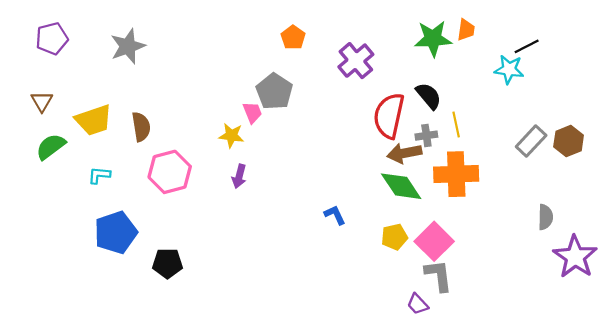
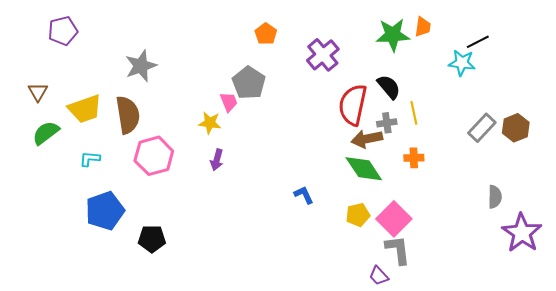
purple pentagon: (52, 39) -> (63, 31), moved
gray star: (128, 46) -> (141, 66), moved
brown semicircle: (141, 127) -> (128, 115), size x1.4
orange cross: (456, 174) -> (414, 158), size x0.5

